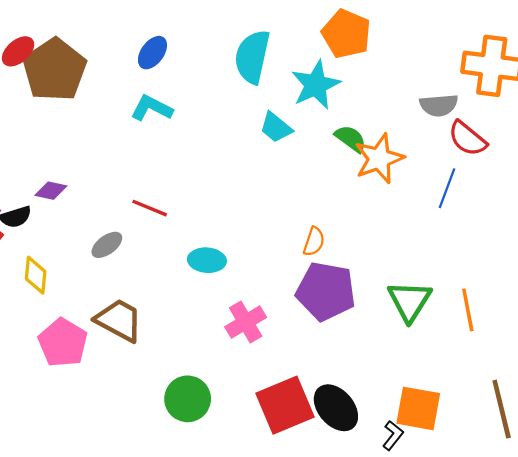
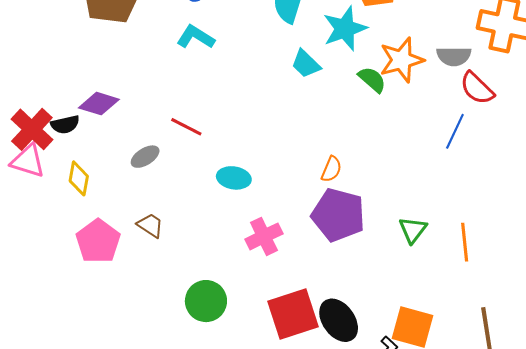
orange star: (379, 159) -> (402, 60), moved
purple diamond: (51, 191) -> (99, 104), size x1.4
green triangle: (410, 301) -> (413, 230), size x0.7
brown trapezoid: (119, 320) -> (150, 225), size x0.6

